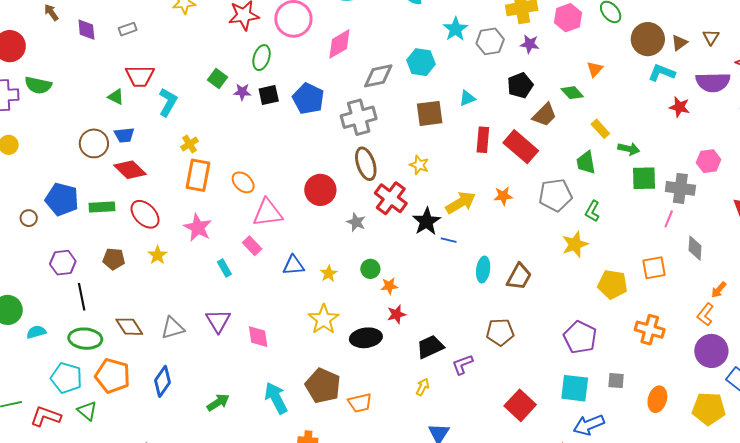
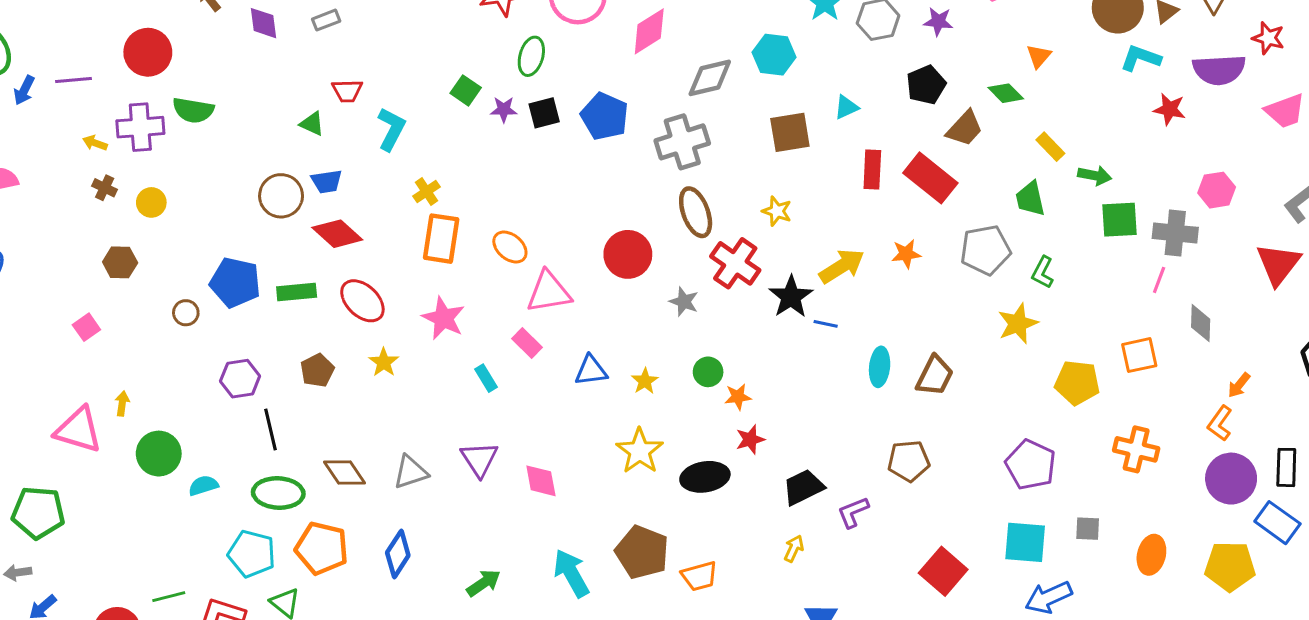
red trapezoid: (140, 76) -> (347, 91), size x0.7
brown pentagon: (114, 259) -> (317, 370), turned -30

